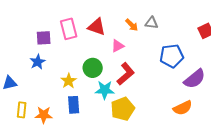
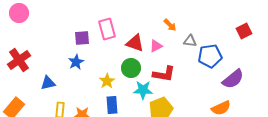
gray triangle: (152, 23) -> (190, 41), moved
red triangle: (97, 27) -> (135, 43), moved
red L-shape: (126, 74) -> (164, 74), turned 50

